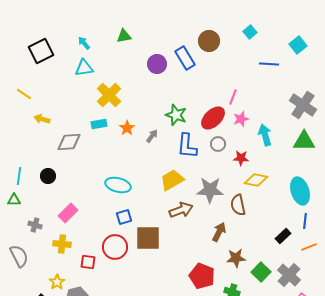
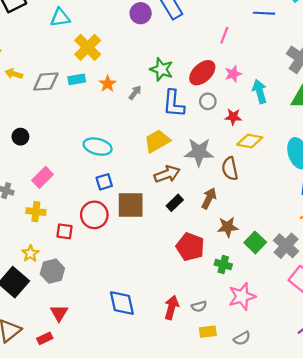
pink line: (233, 97) -> (224, 35), moved
gray diamond: (69, 142) -> (46, 82), moved
black rectangle: (283, 236) -> (175, 203), moved

